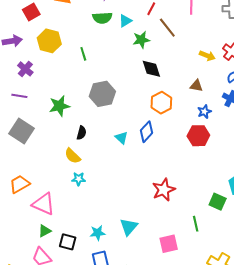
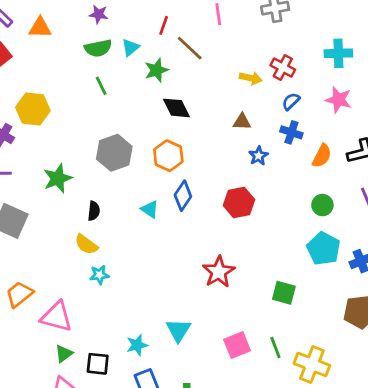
yellow hexagon: (49, 41) -> (33, 109), moved
green line: (83, 54) -> (101, 86), moved
orange hexagon: (161, 103) -> (168, 156), moved
red hexagon: (198, 136) -> (239, 202), moved
green square: (218, 202) -> (284, 293), moved
green line: (196, 224) -> (275, 348), moved

